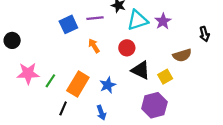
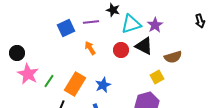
black arrow: (204, 34) -> (200, 21), moved
black circle: (12, 40) -> (17, 53), moved
black triangle: (141, 70) -> (144, 46), moved
pink star: (28, 73) -> (28, 74), turned 30

